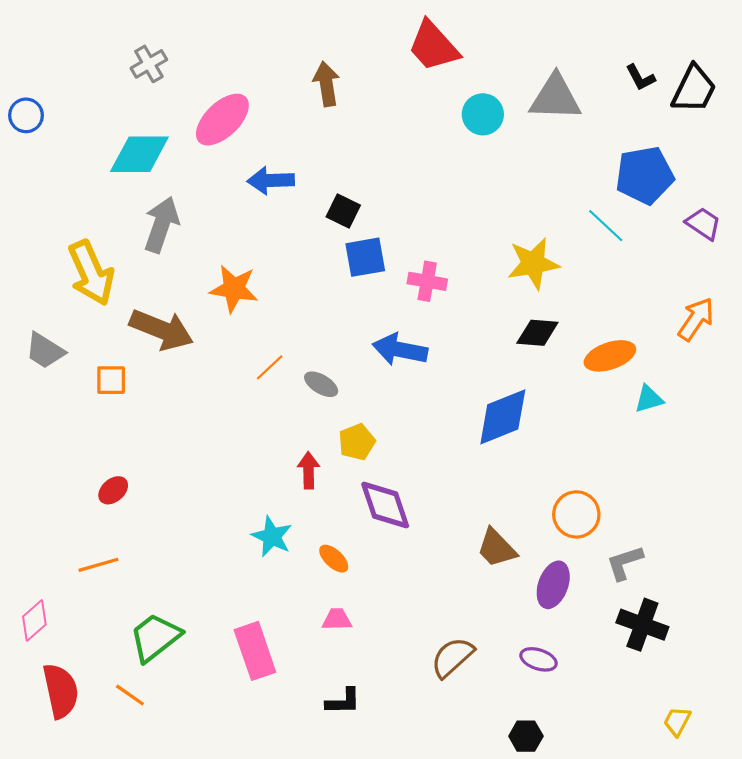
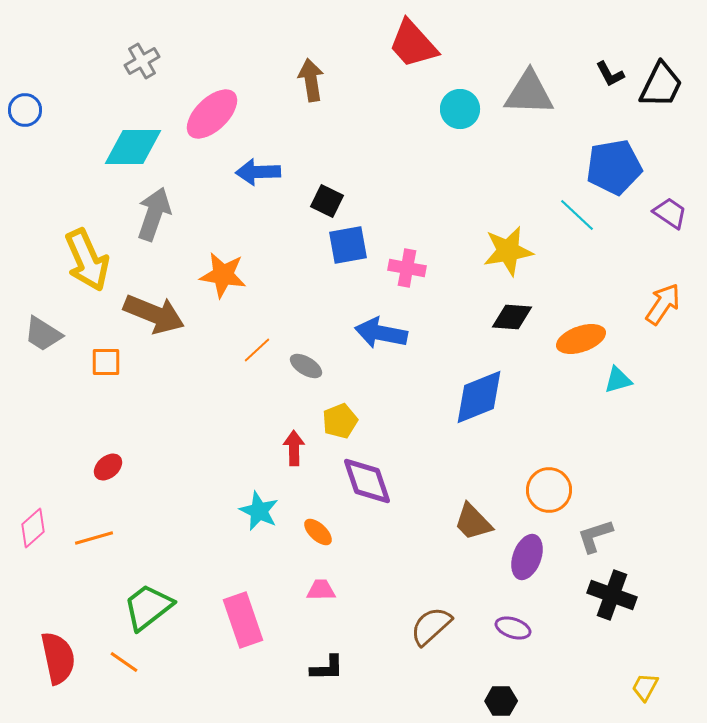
pink diamond: (34, 621) -> (33, 528), moved

